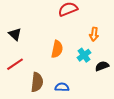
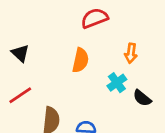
orange semicircle: (57, 49) -> (80, 60), moved
black semicircle: (102, 66) -> (142, 98), turned -120

